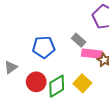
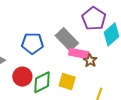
gray rectangle: (79, 40) -> (67, 39), size x1.6
yellow square: (82, 83) -> (67, 82), turned -30

